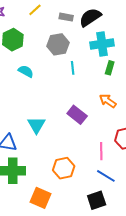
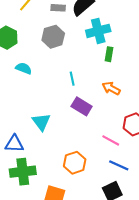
cyan line: (73, 68) -> (72, 79), moved
pink line: (101, 151) -> (111, 140), turned -54

